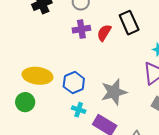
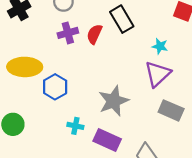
yellow ellipse: (37, 76) -> (25, 67), moved
blue hexagon: (74, 83) -> (55, 87), moved

